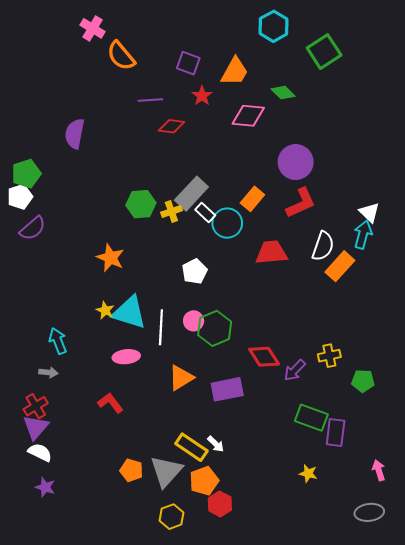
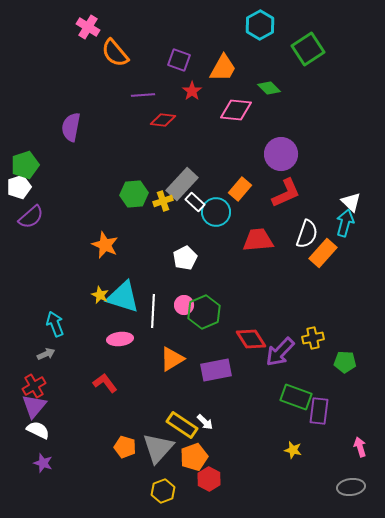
purple arrow: (295, 370) -> (280, 352), size x1.4
gray arrow: (48, 372) -> (46, 354), turned -30

